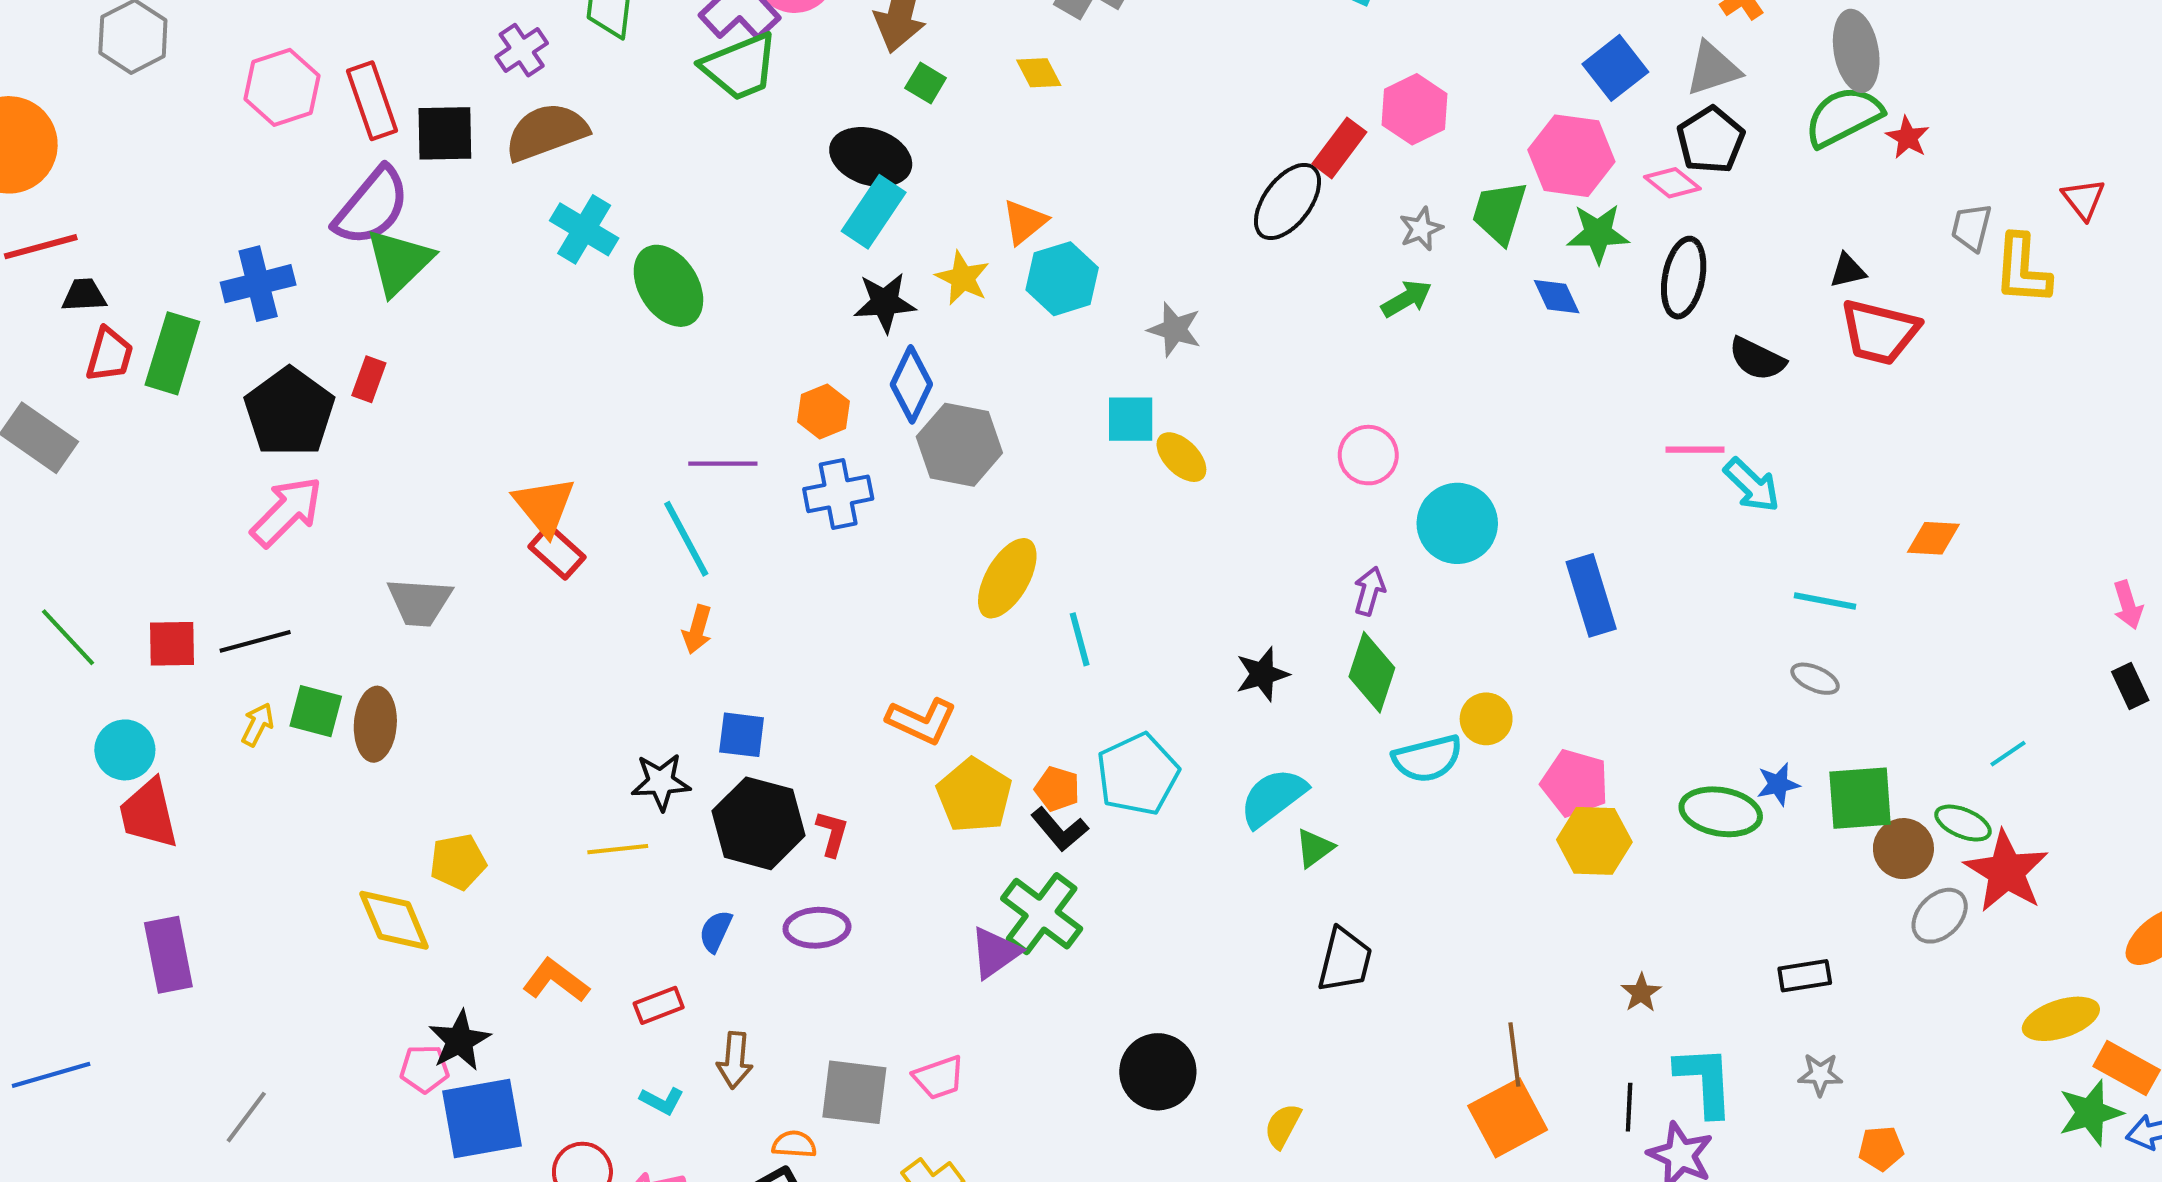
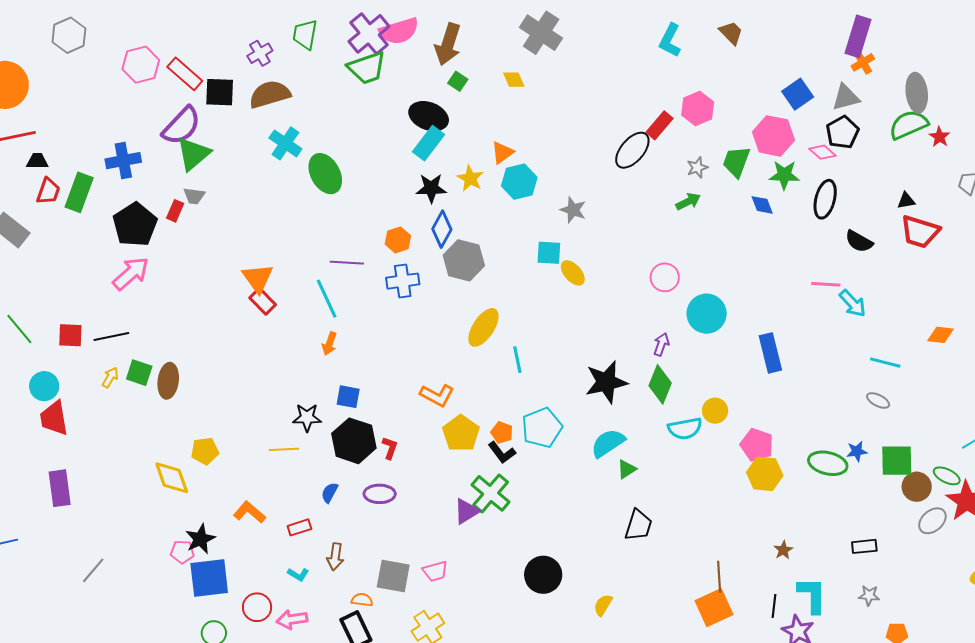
red rectangle: (372, 101) -> (185, 74), turned -33
gray trapezoid: (420, 602) -> (194, 196), moved, size x0.7
black star: (1262, 674) -> (606, 382), size x1.6

